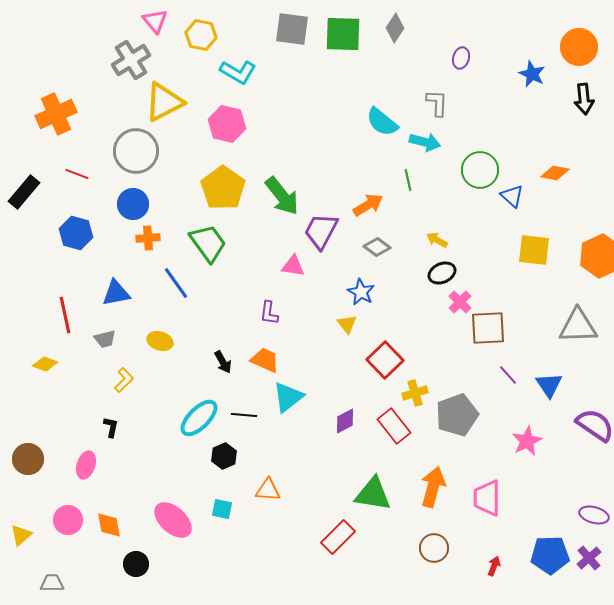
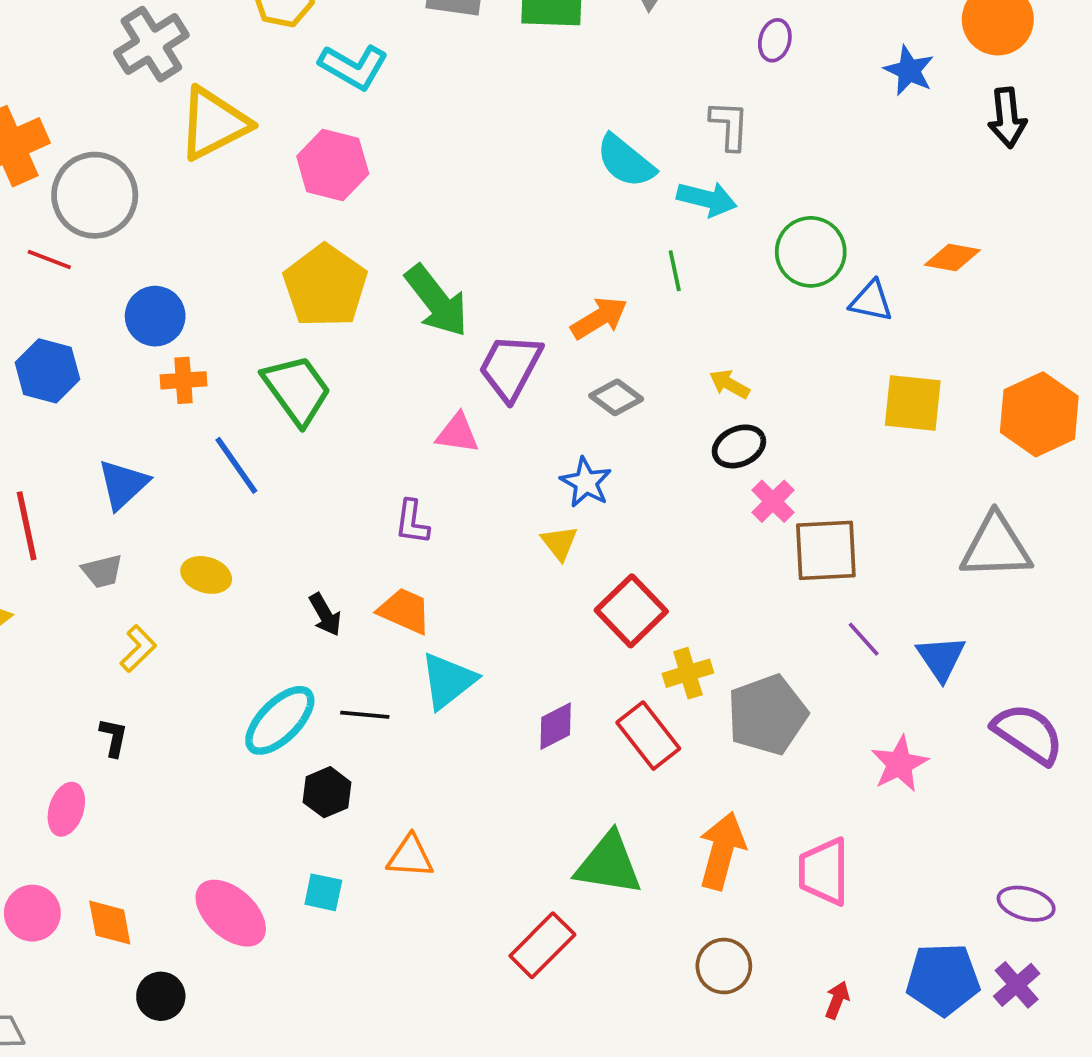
gray circle: (136, 151) -> (95, 195), moved
blue triangle: (512, 196) -> (871, 301), turned -30
blue triangle: (116, 293) -> (123, 484), turned -32

